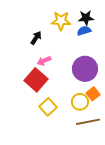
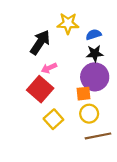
black star: (86, 18) -> (95, 53), moved
black arrow: (36, 38) -> (40, 42), size x1.6
orange square: (93, 94) -> (84, 94), moved, turned 32

